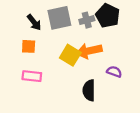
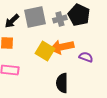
black arrow: (34, 22) -> (12, 21), turned 84
purple semicircle: (114, 72) -> (86, 57), moved

